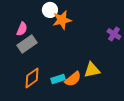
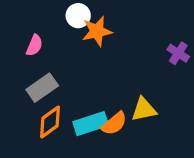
gray rectangle: (27, 44) -> (42, 88), moved
cyan rectangle: (58, 79) -> (91, 124), size x1.5

